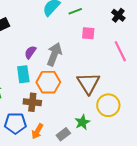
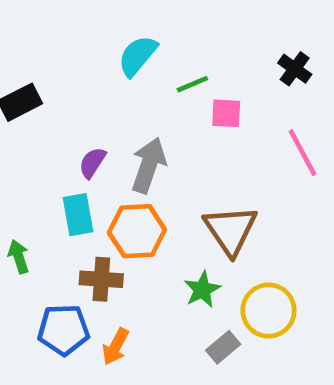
green line: (75, 11) -> (192, 84), moved
yellow circle: (108, 105) -> (269, 311), moved
green star: (82, 122) -> (202, 290), moved
gray rectangle: (63, 134) -> (223, 347), moved

